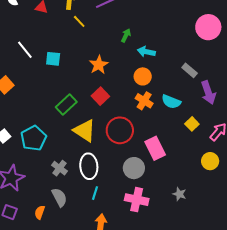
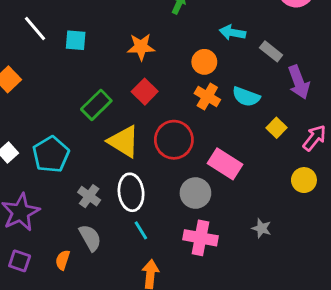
cyan arrow: (146, 52) -> (232, 33), moved
orange star: (99, 65) -> (141, 47), turned 30
pink rectangle: (155, 148) -> (225, 164), turned -30
cyan line: (95, 193) -> (141, 230), turned -48

